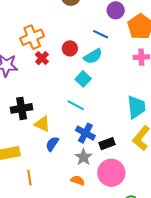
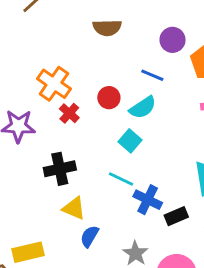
orange cross: (32, 37) -> (54, 84), turned -30
black cross: (22, 108) -> (60, 169), moved
blue cross: (85, 133) -> (148, 200), moved
black rectangle: (107, 144) -> (176, 216), moved

